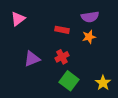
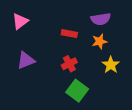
purple triangle: (32, 59) -> (26, 60), moved
yellow star: (103, 83) -> (111, 65), moved

